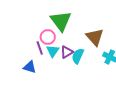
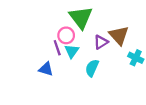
purple triangle: (67, 52) -> (101, 42), moved
cyan semicircle: (78, 56) -> (92, 68), moved

